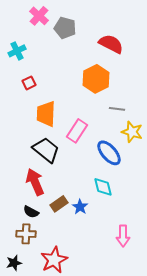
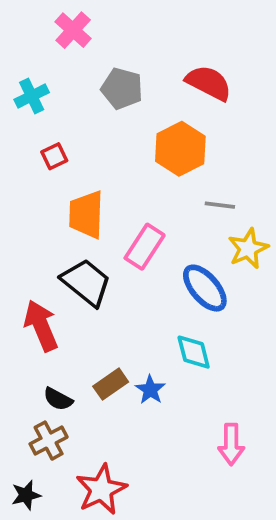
gray pentagon: (65, 28) -> (122, 88), moved
yellow star: (132, 132) -> (248, 248), turned 30
red arrow: (35, 182) -> (41, 326), moved
brown cross: (26, 234) -> (49, 441), turned -30

